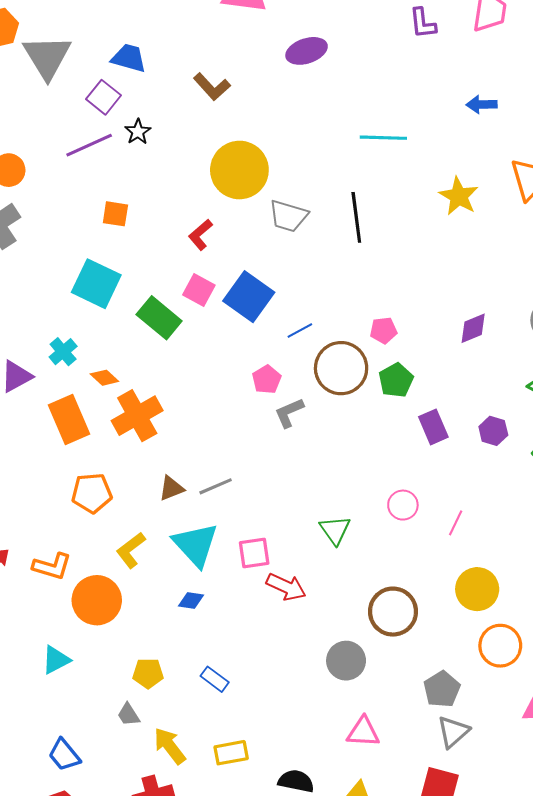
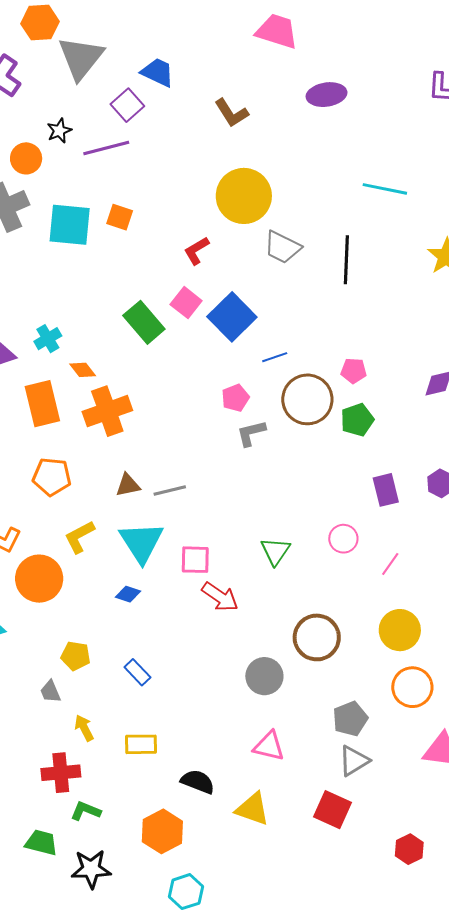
black star: (138, 132) -> (59, 131), moved
cyan square: (96, 284) -> (70, 225), moved, turned -30
purple rectangle: (433, 427) -> (386, 490), moved
yellow arrow: (170, 746) -> (84, 728), size x0.7

